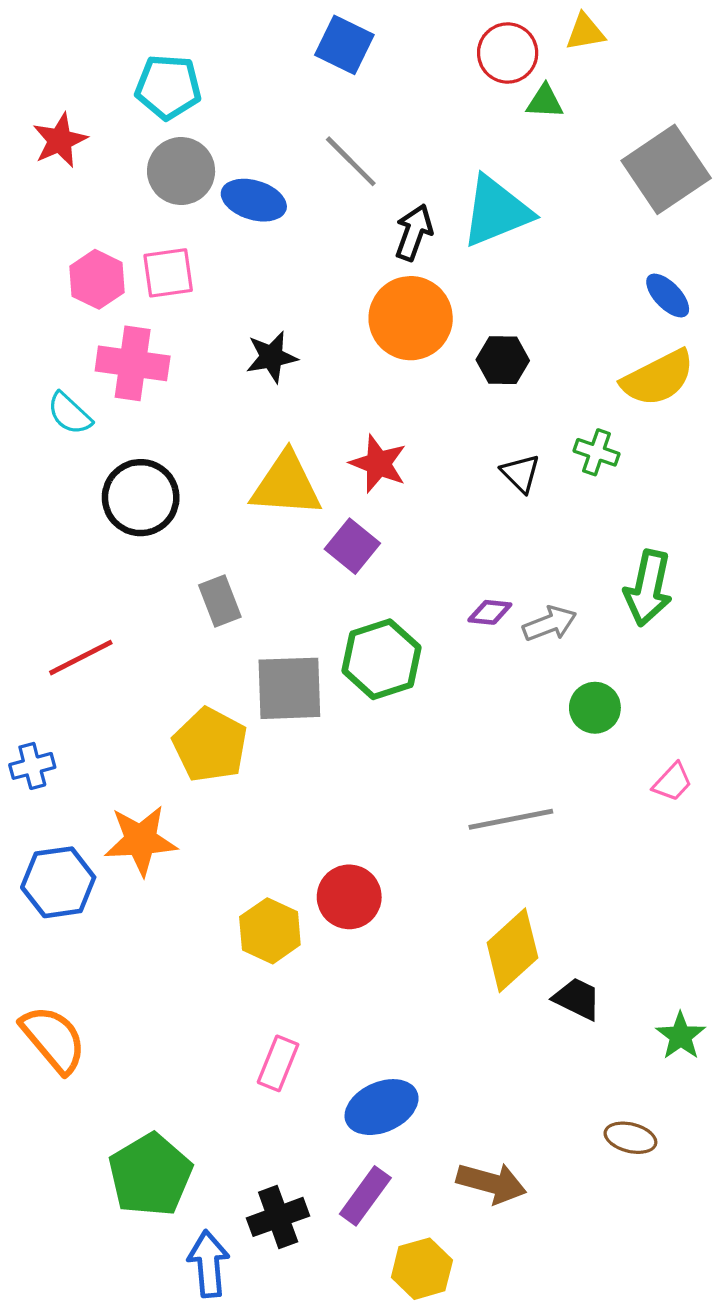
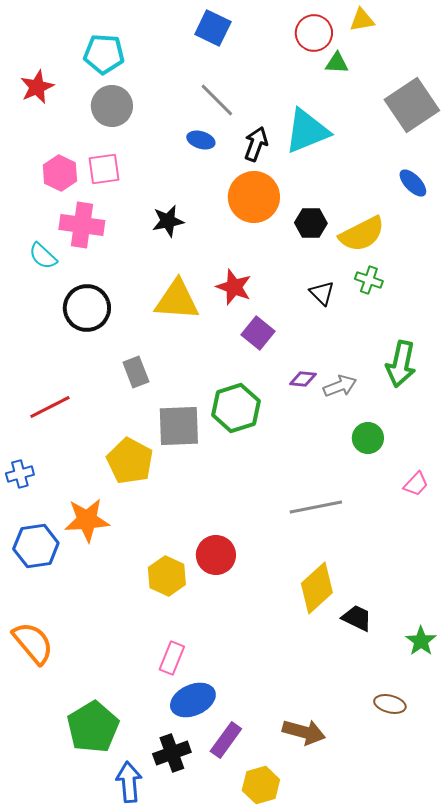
blue ellipse: (254, 200) -> (201, 140), moved, size x0.7
yellow semicircle: (658, 378) -> (362, 234), moved
purple square: (352, 546) -> (258, 333), moved
blue ellipse: (382, 1107) -> (193, 700), moved

